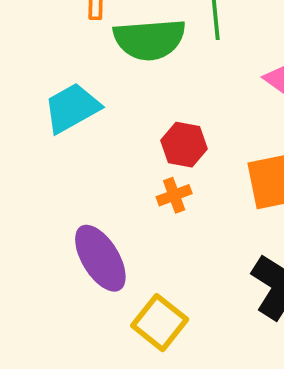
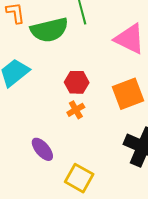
purple ellipse: (100, 258) -> (42, 149), size x0.7

